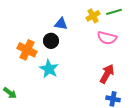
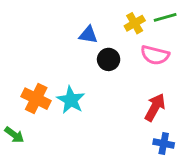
black circle: (51, 41) -> (109, 59), moved
orange cross: (27, 50) -> (36, 99), moved

